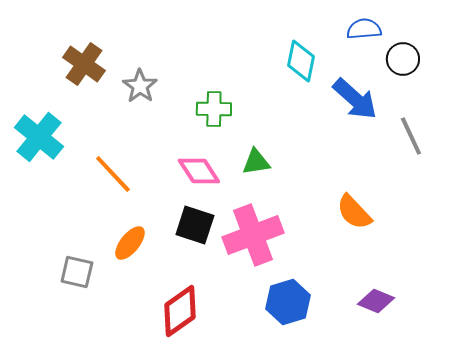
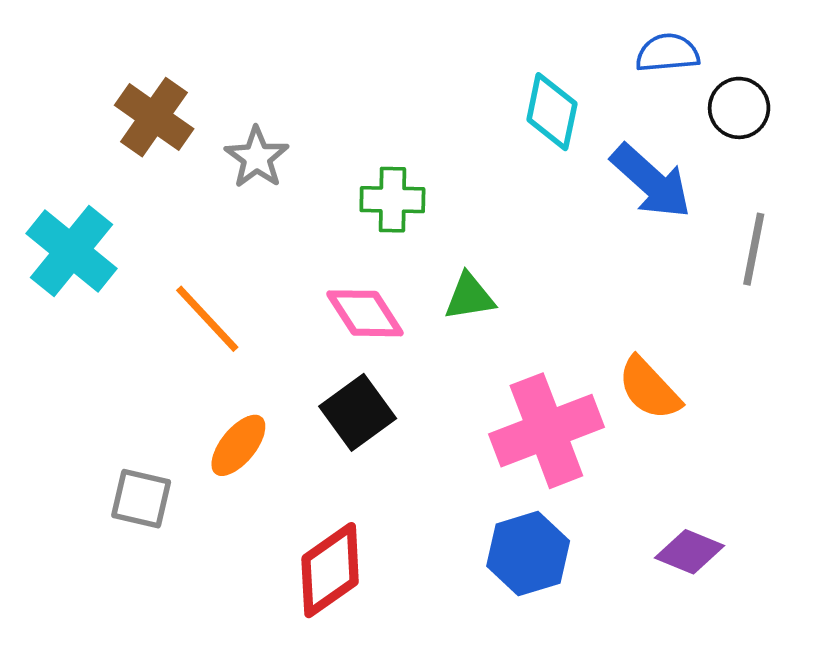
gray line: (411, 136) -> (754, 249), turned 36
black square: (195, 225) -> (358, 412), turned 36
pink cross: (253, 235) -> (546, 431), moved

